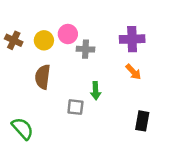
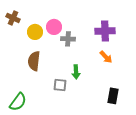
brown cross: (14, 40) -> (13, 18), moved
green semicircle: (23, 128) -> (18, 102), turned 78

